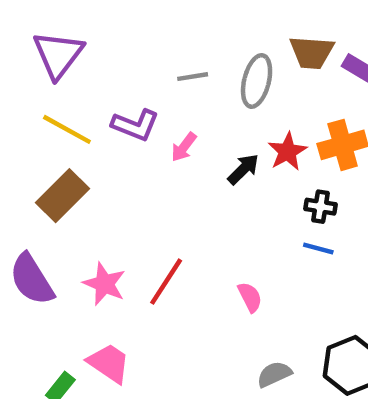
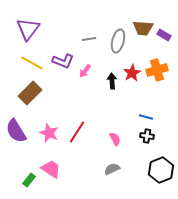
black arrow: (243, 169) -> (112, 81), turned -49
black cross: (320, 207) -> (147, 136), moved
gray semicircle: (274, 374) -> (112, 169), moved

